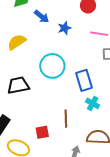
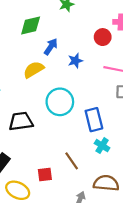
blue arrow: (42, 17) -> (51, 47), turned -98
yellow semicircle: (17, 42) -> (34, 70), moved
brown line: (66, 119) -> (72, 161), turned -36

